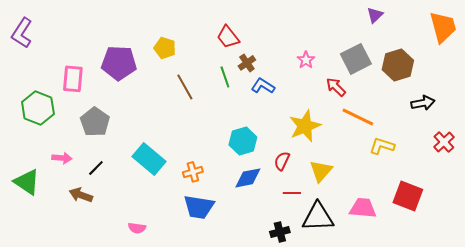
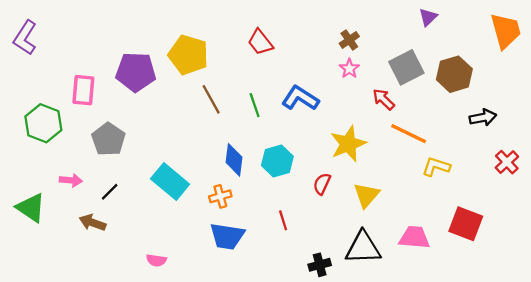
yellow pentagon: (165, 48) -> (188, 55), size x1.6
brown cross: (247, 63) -> (349, 40), moved
green line: (225, 77) -> (255, 105), moved
blue L-shape: (263, 86) -> (300, 98), size x1.4
blue diamond: (248, 178) -> (234, 160), moved, turned -72
red line: (292, 193) -> (283, 220), moved, turned 72

